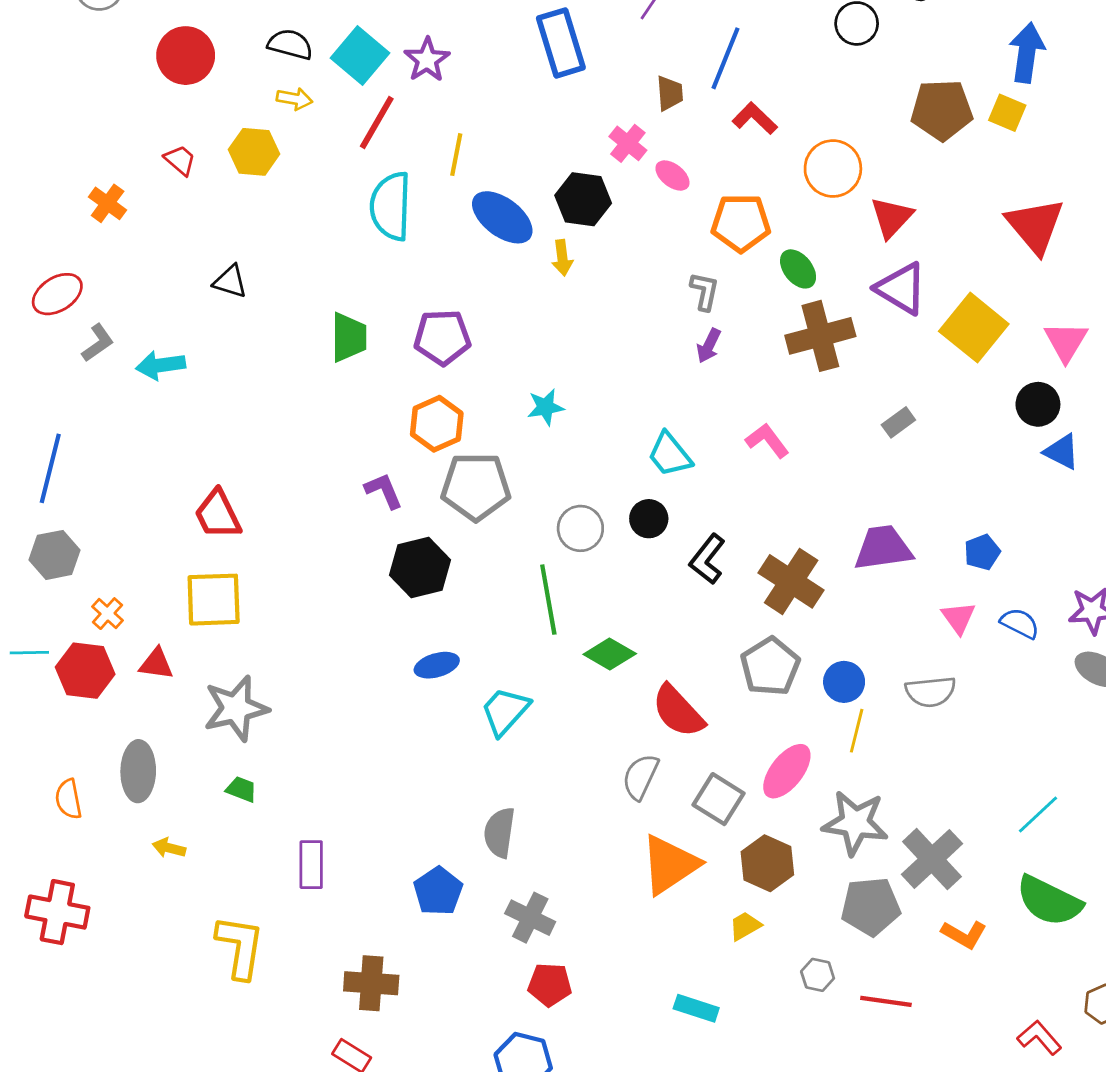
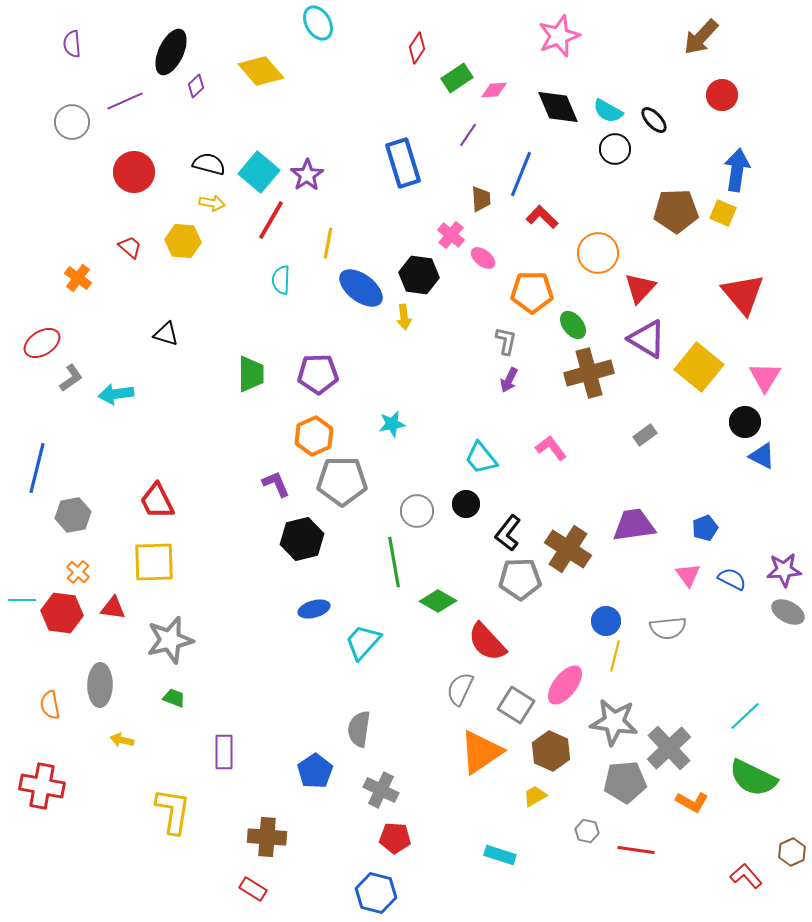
cyan semicircle: (391, 206) -> (281, 280), size x0.6
gray hexagon: (54, 555) -> (73, 515), moved
gray pentagon: (770, 667) -> (520, 579), moved, turned 30

